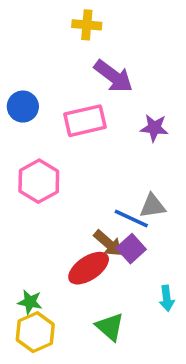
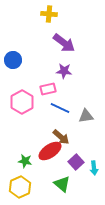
pink rectangle: (85, 121) -> (48, 89), moved, size x0.7
purple star: (154, 128) -> (64, 71), moved
blue line: (131, 218) -> (60, 108), moved
purple square: (131, 249) -> (76, 162), moved
green star: (30, 302) -> (25, 161), moved

